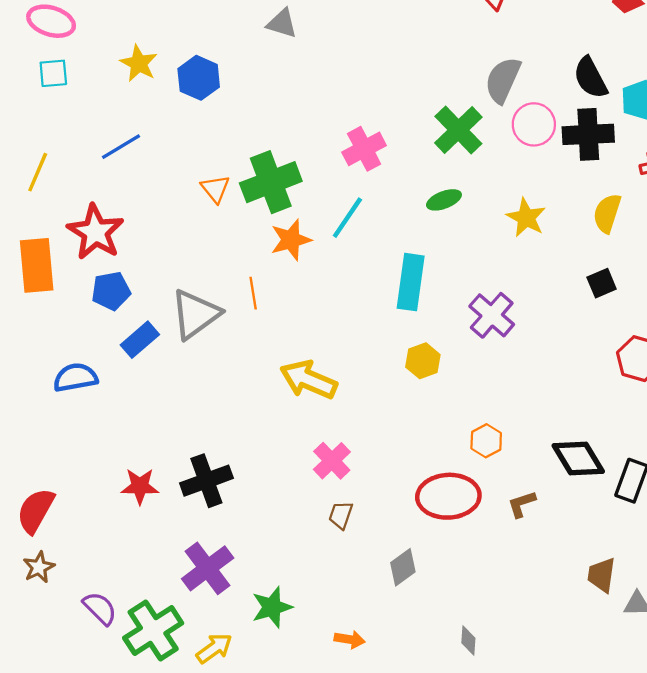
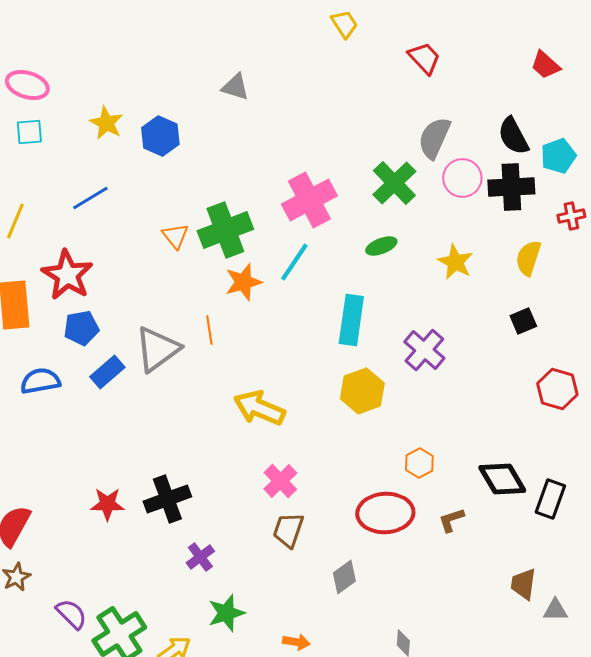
pink cross: (364, 149) -> (309, 200), size x1.4
yellow hexagon: (423, 361) -> (362, 391), size x1.4
blue semicircle: (75, 377) -> (40, 381), moved
brown trapezoid: (341, 515) -> (288, 530), size x1.4
purple cross: (208, 568) -> (200, 557), moved, size x0.6

